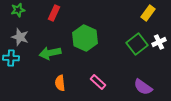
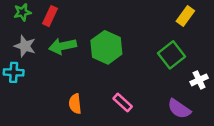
red rectangle: (54, 13) -> (50, 16), moved
white cross: (159, 42) -> (199, 80), moved
green arrow: (50, 53) -> (63, 46), moved

